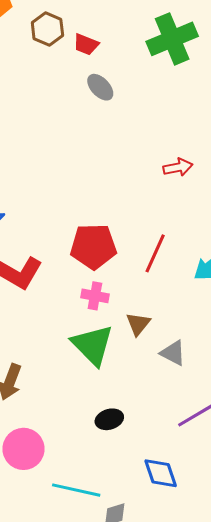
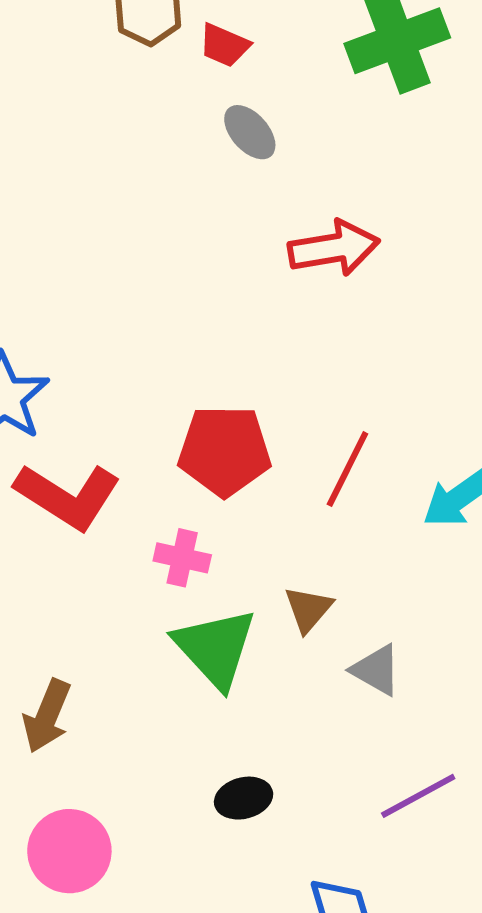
red arrow: (178, 167) -> (334, 248), moved, size x1.5
pink cross: (95, 296) -> (182, 558), moved

